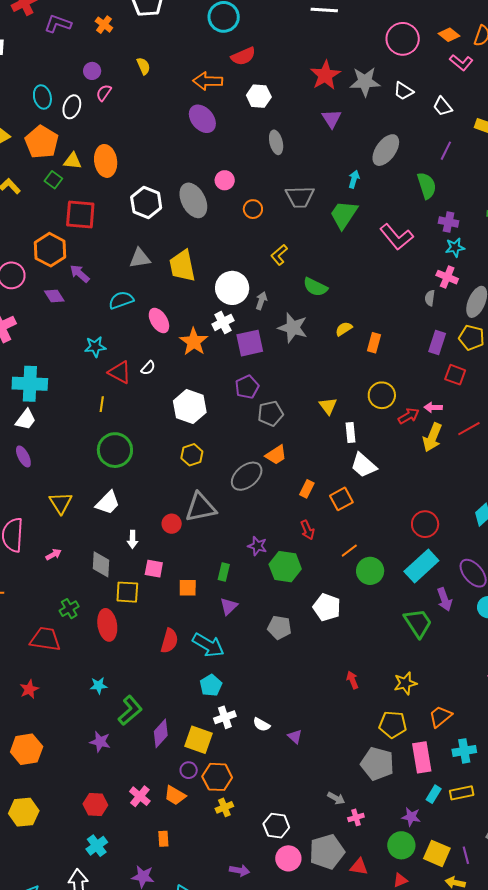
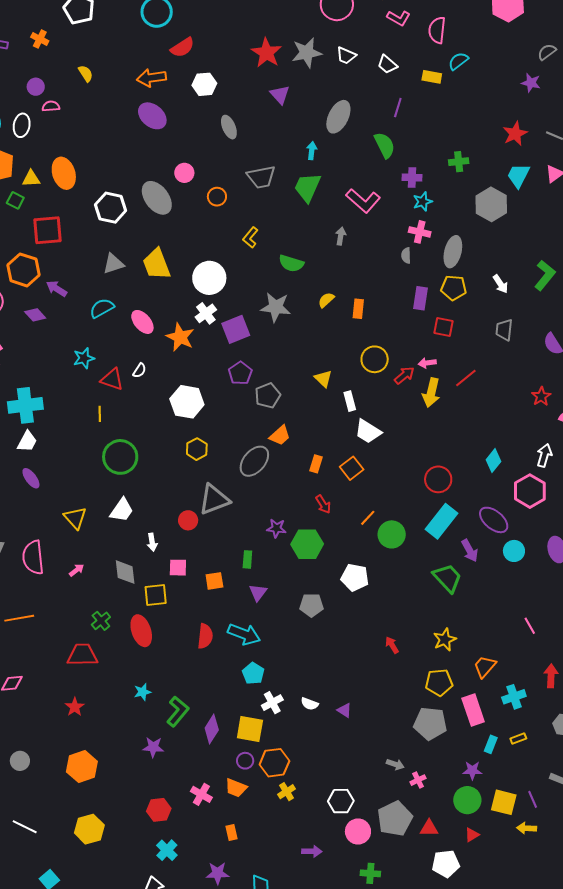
pink semicircle: (104, 93) -> (51, 106), turned 60
gray arrow: (261, 301) -> (341, 236), moved
yellow rectangle: (462, 793) -> (518, 739), size x0.7

